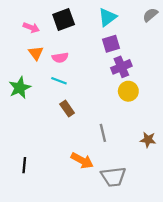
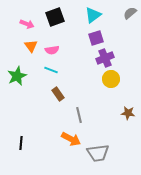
gray line: (103, 133) -> (79, 115), moved
brown star: (148, 140) -> (128, 113), moved

